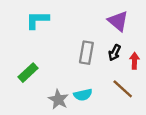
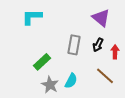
green rectangle: (28, 73) -> (42, 62), moved
cyan semicircle: (83, 95) -> (71, 81), turned -49

